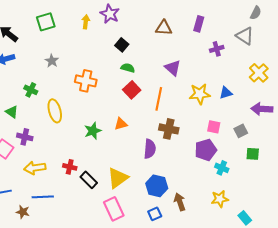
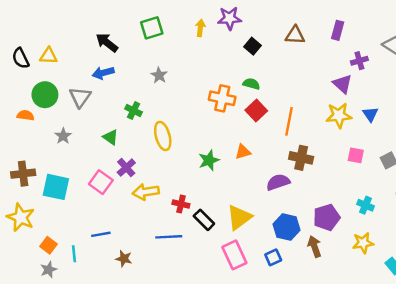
purple star: (110, 14) -> (229, 18), turned -30
black square: (122, 45) -> (253, 46), moved
purple triangle: (173, 68) -> (342, 84), moved
orange cross: (86, 81) -> (222, 98), moved
blue triangle: (226, 93) -> (370, 114), turned -48
purple cross: (25, 137) -> (126, 168), turned 35
purple semicircle: (150, 149) -> (278, 182), turned -114
purple pentagon: (206, 150) -> (327, 217), moved
yellow arrow: (35, 168) -> (146, 192), moved
blue line: (43, 197) -> (169, 237), moved
blue square: (155, 214) -> (273, 257), moved

